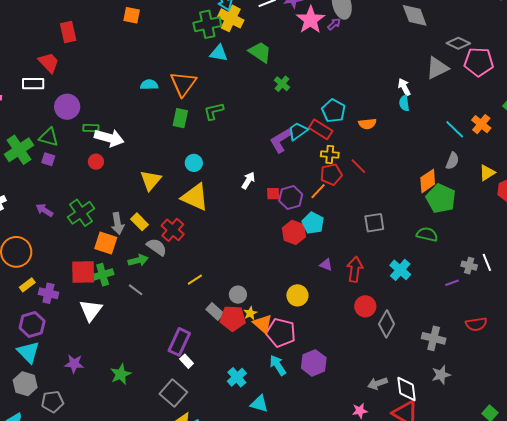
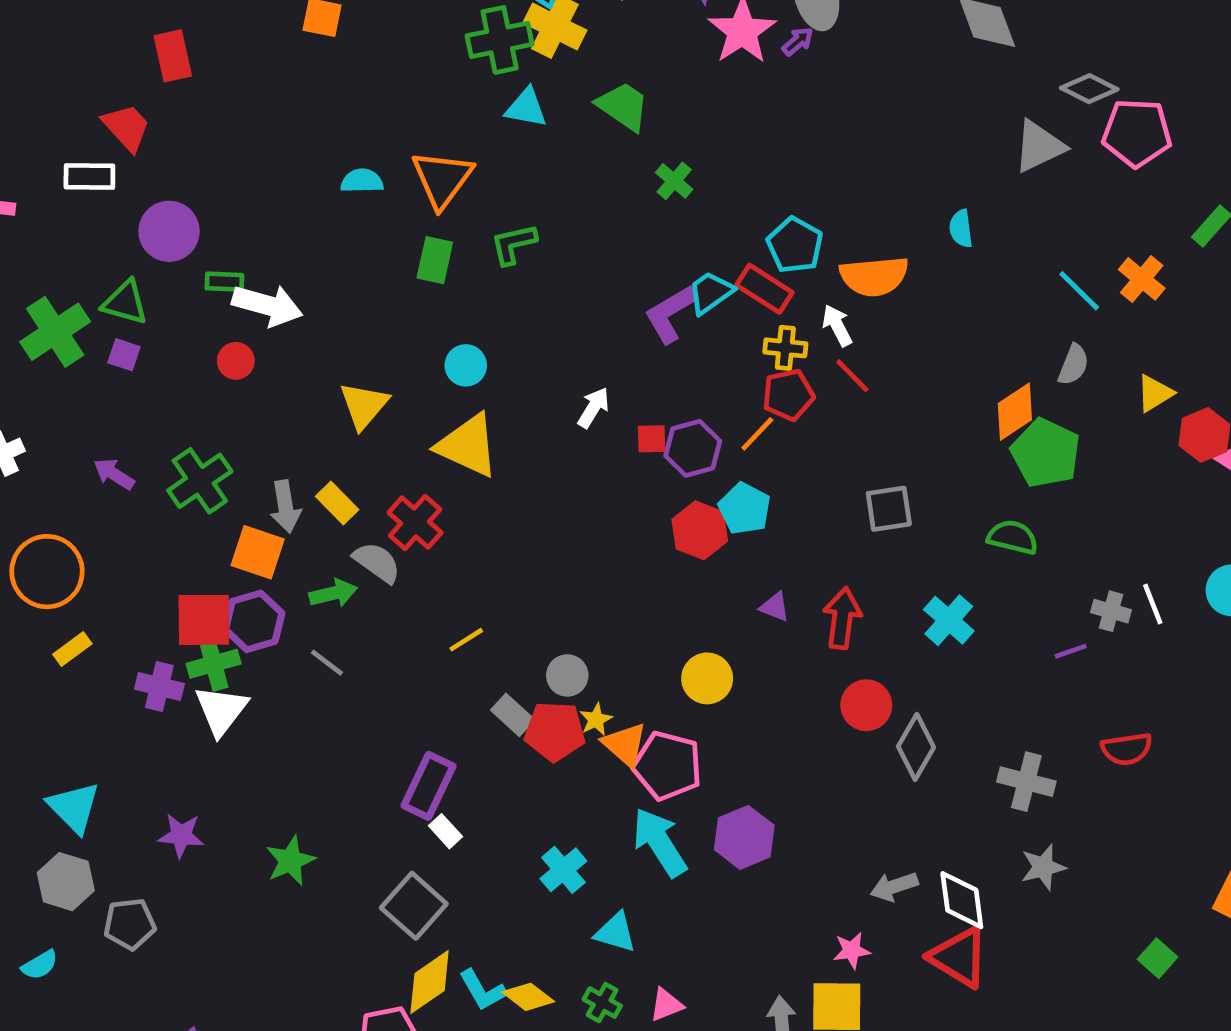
white arrow: (404, 87) -> (837, 325), moved
orange semicircle: (367, 124) -> (874, 276), size x1.6
green cross: (103, 275) -> (214, 664), moved
purple cross: (48, 293) -> (159, 686), moved
purple hexagon: (32, 324) -> (254, 621), moved
cyan arrow: (278, 365) -> (660, 842), size x1.4

